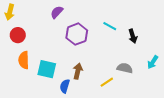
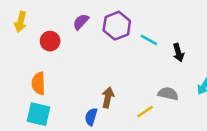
purple hexagon: (77, 34) -> (117, 26), moved
red circle: (18, 35) -> (50, 41), moved
cyan square: (47, 69) -> (38, 114), moved

